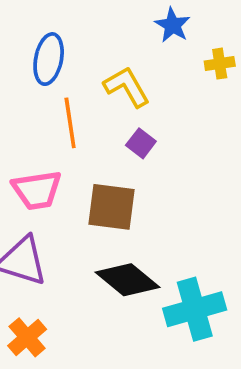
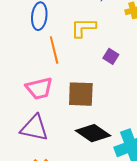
yellow L-shape: (127, 87) -> (83, 28), turned -56
purple square: (141, 143) -> (111, 56), moved

